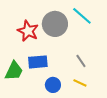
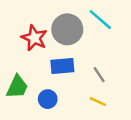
blue rectangle: (38, 62) -> (62, 66), moved
blue circle: (53, 85) -> (48, 99), moved

